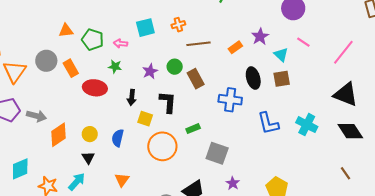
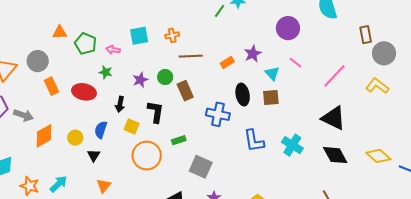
orange rectangle: (71, 68) -> (52, 86), moved
blue semicircle: (118, 138) -> (101, 130), moved
black triangle: (88, 158) -> (94, 155), moved

